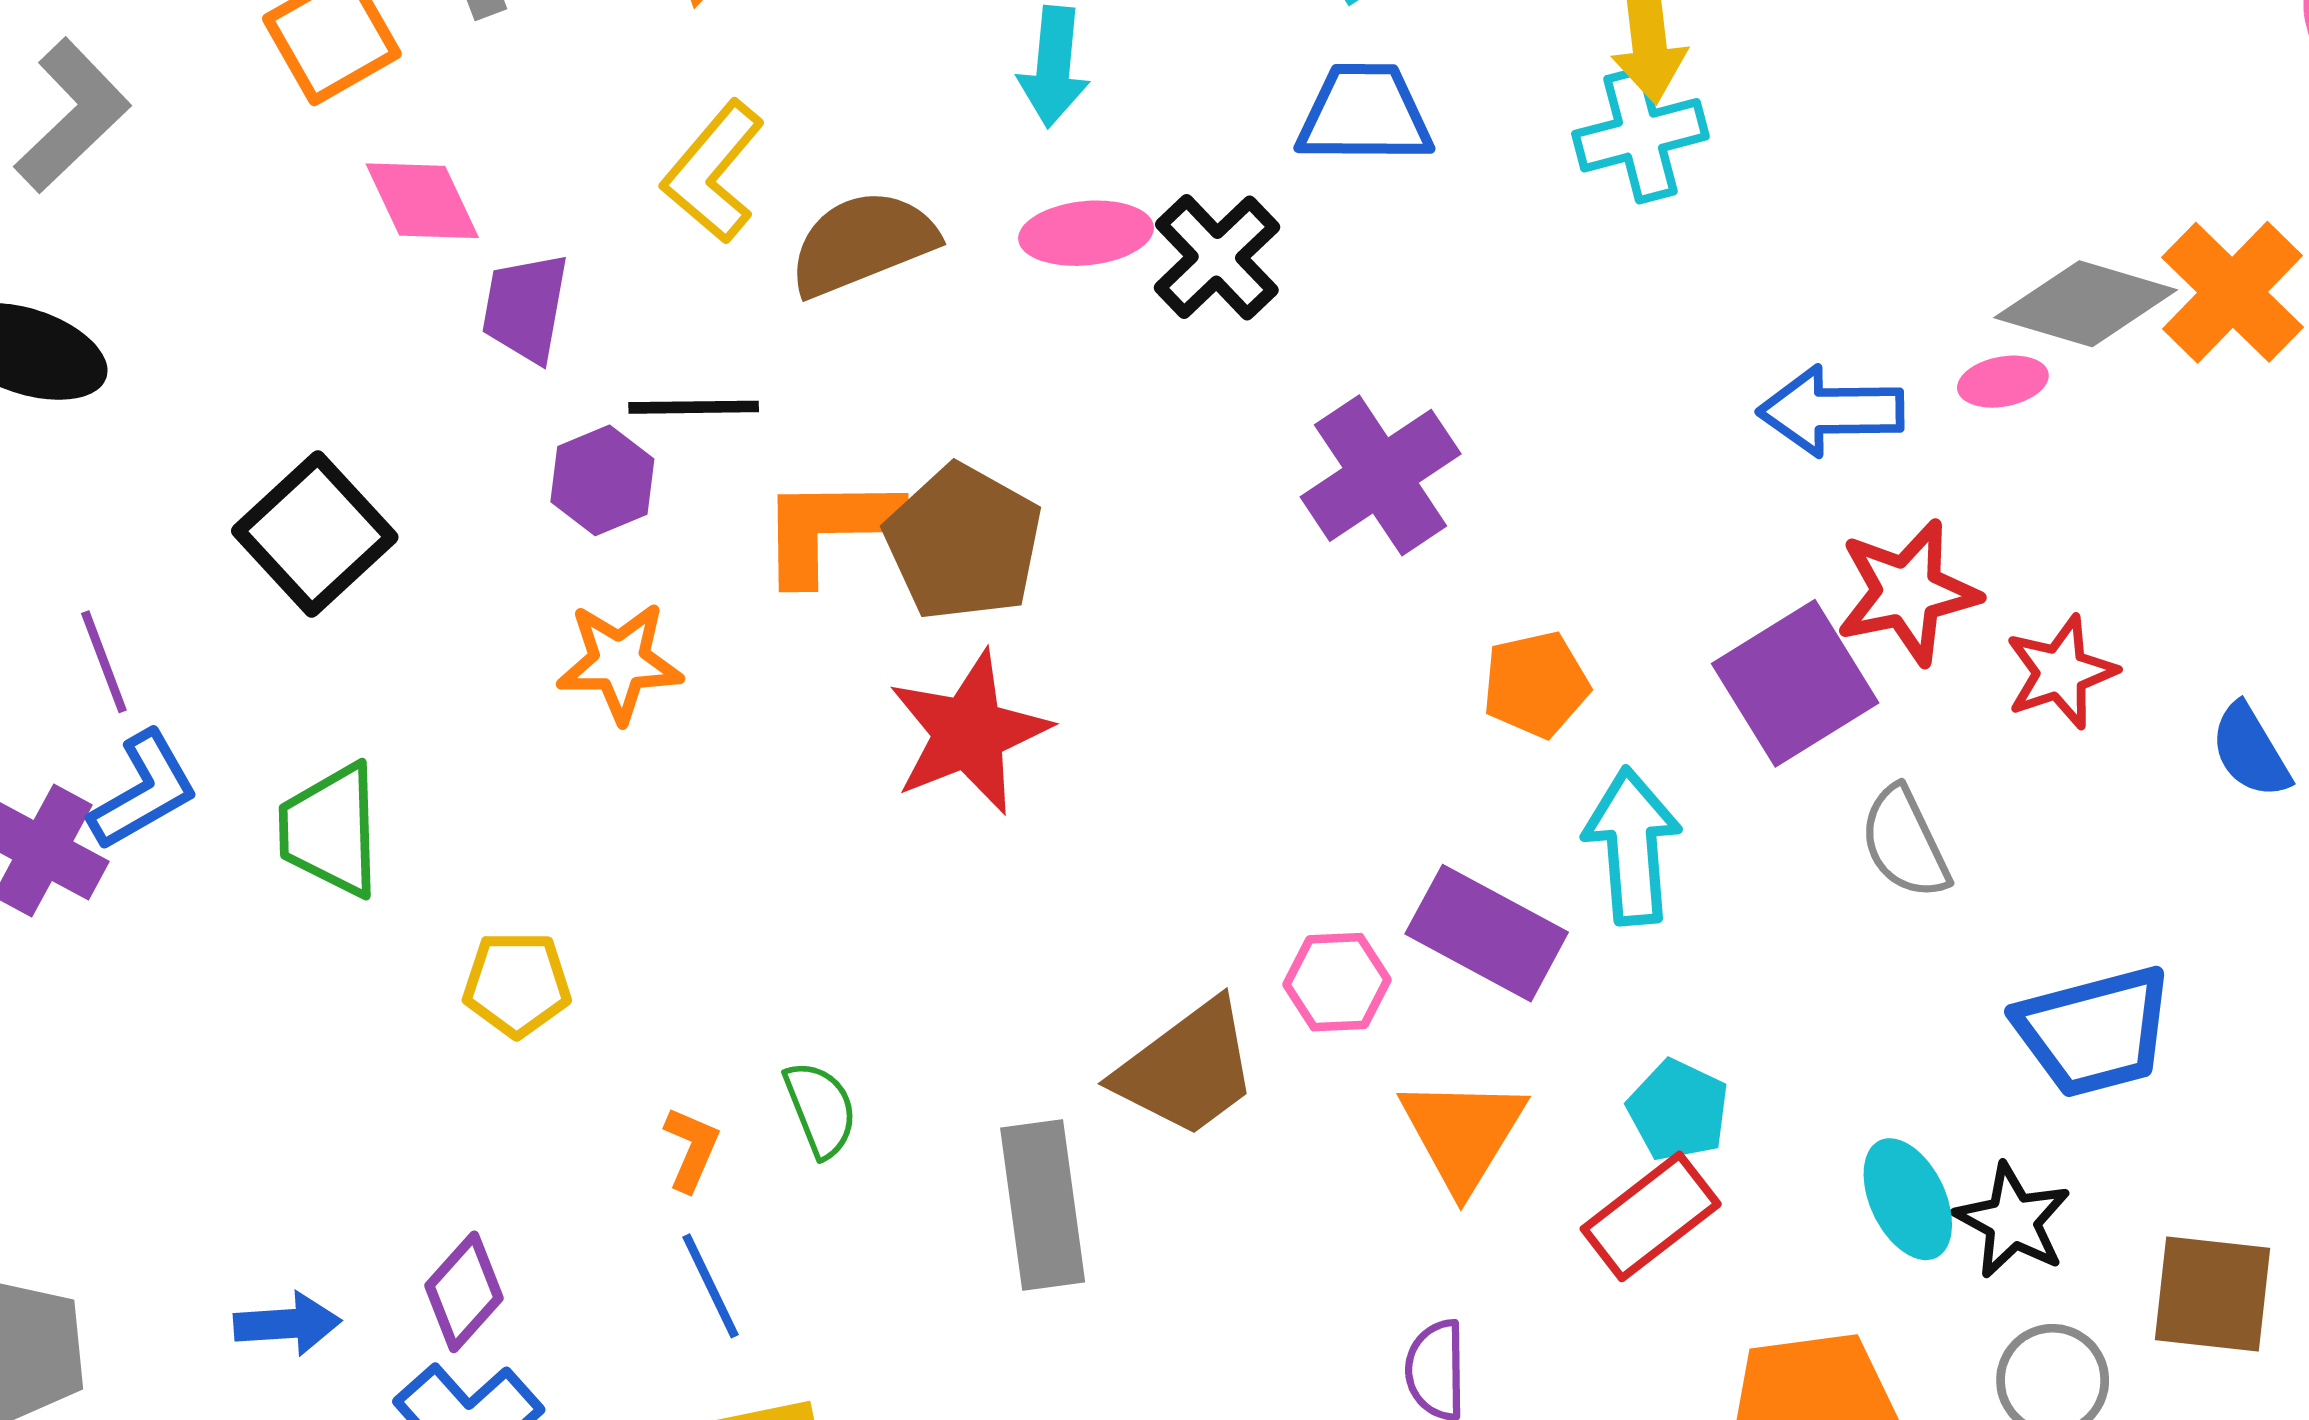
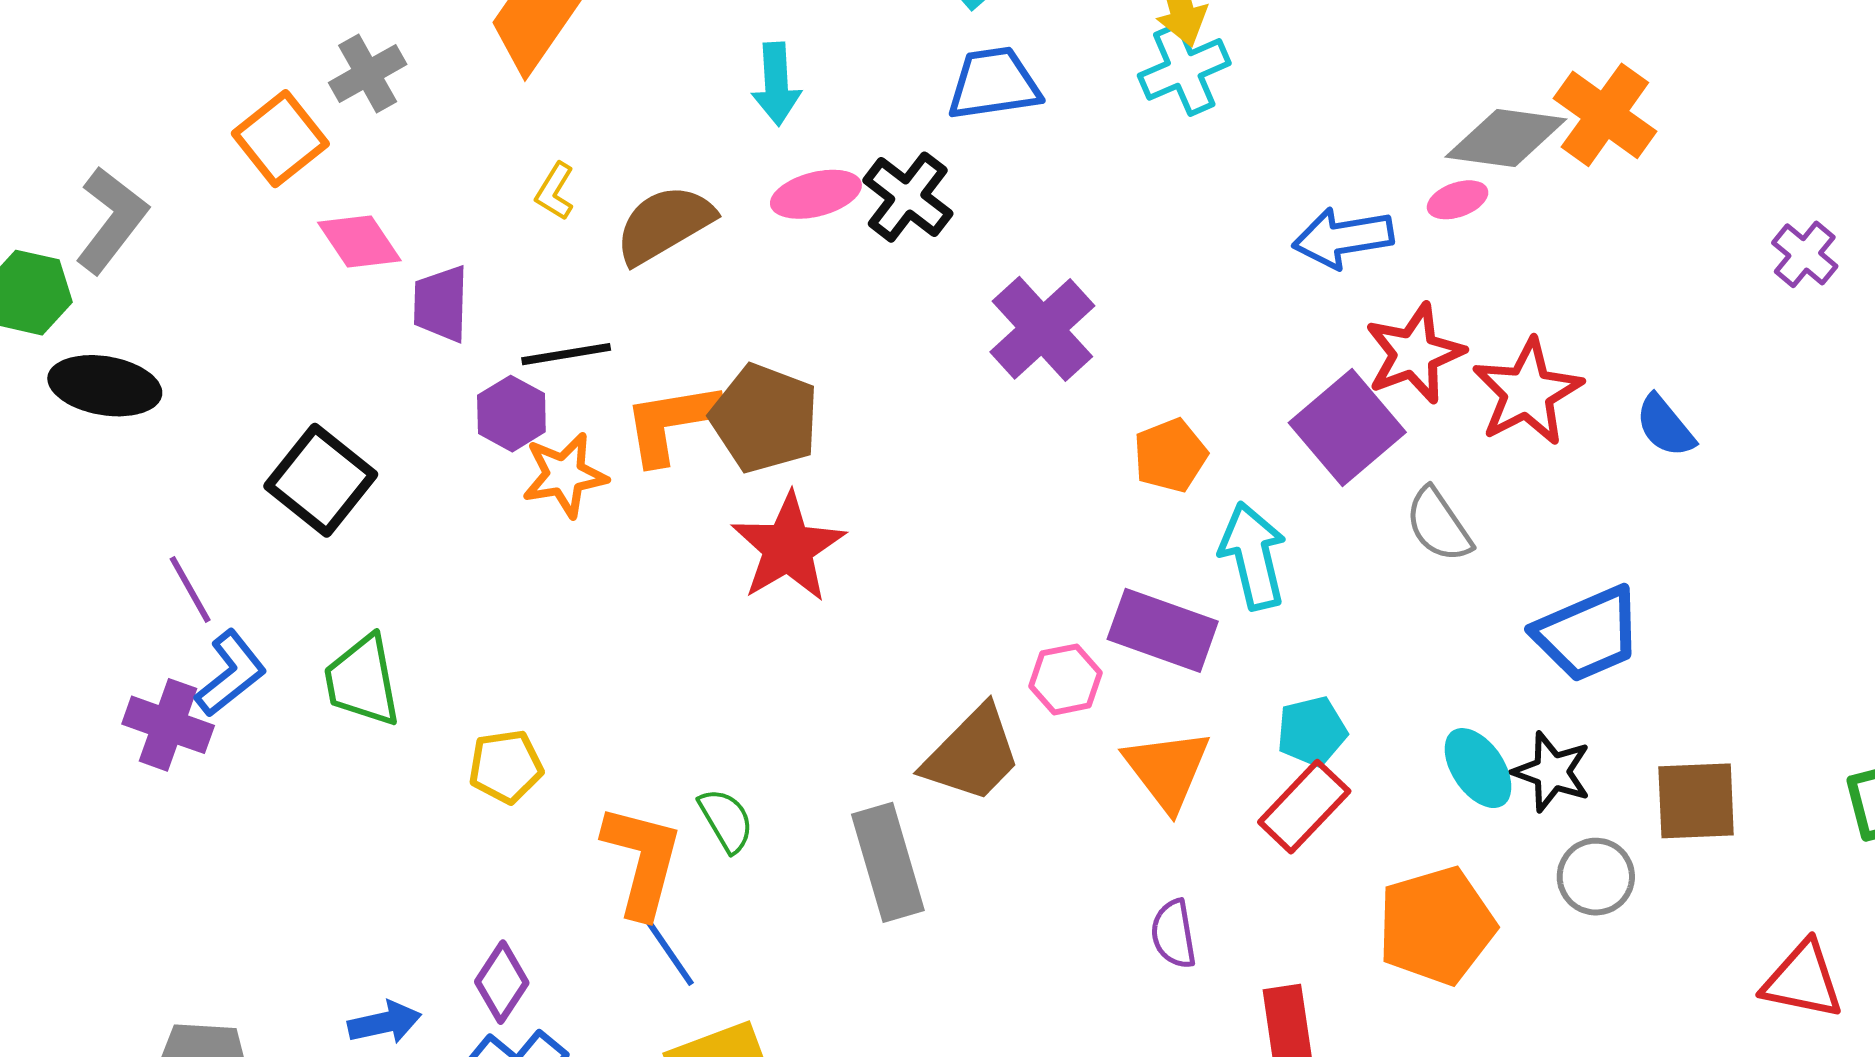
yellow L-shape: (713, 172) -> (555, 191), size x0.6
orange star: (620, 662) -> (565, 475), moved
red star: (2061, 672) -> (1527, 392), size x1.4
cyan pentagon: (1678, 1110) -> (1312, 731), turned -30
orange L-shape: (691, 1149) -> (642, 861), size x2.0

